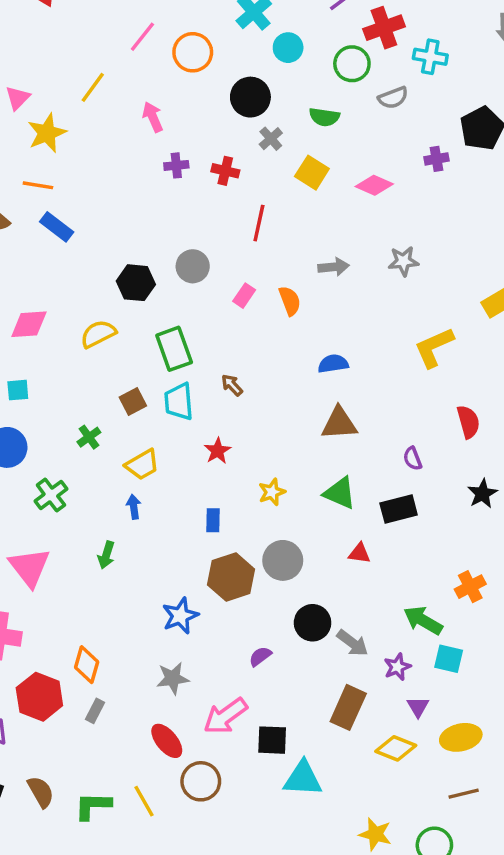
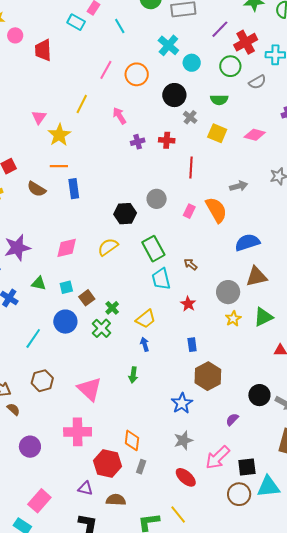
blue rectangle: (57, 227) -> (74, 189), turned 54
orange semicircle: (290, 301) -> (216, 210), size x1.5
blue semicircle: (333, 364) -> (247, 242), size x1.4
brown square: (133, 401) -> (87, 298), moved
yellow star: (272, 492) -> (233, 319), moved
green triangle: (340, 493) -> (263, 317), turned -40
green cross: (51, 495) -> (101, 328), moved
gray circle: (283, 560) -> (228, 292), moved
brown circle: (201, 781) -> (239, 494), moved
brown semicircle: (41, 792) -> (116, 500), moved, turned -48

